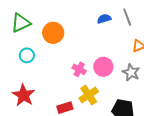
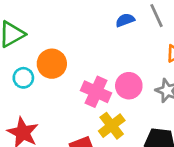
orange circle: (53, 33) -> (52, 64), moved
pink cross: (79, 69) -> (96, 92), size x1.5

